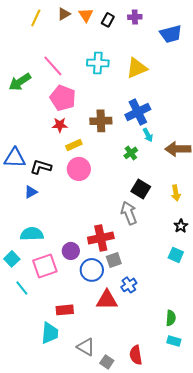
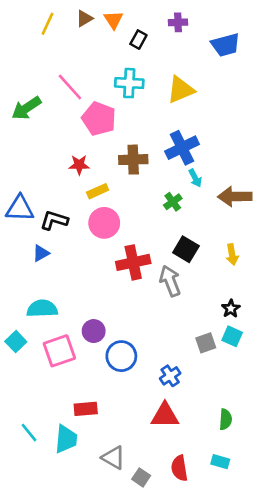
black rectangle: (108, 20) -> (138, 40), moved
pink pentagon: (63, 98) -> (99, 119), moved
black star: (181, 226) -> (231, 309), moved
red cross: (101, 238) -> (133, 262), moved
gray square: (114, 260) -> (206, 343), moved
cyan line: (22, 288) -> (29, 433), moved
red triangle: (107, 300) -> (165, 415), moved
cyan rectangle: (174, 341) -> (220, 462), moved

